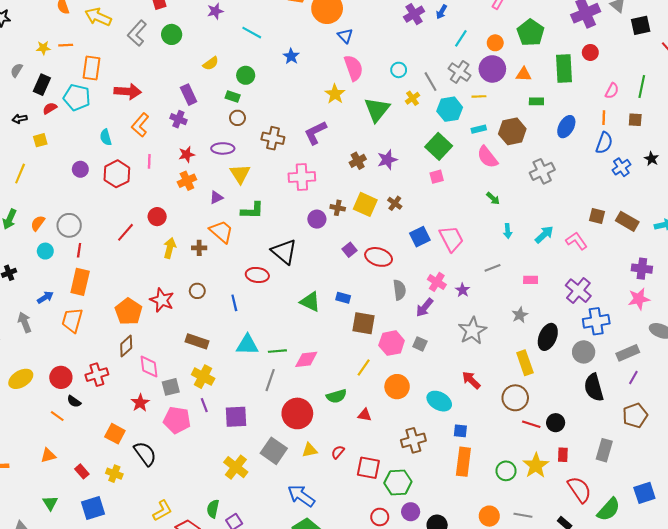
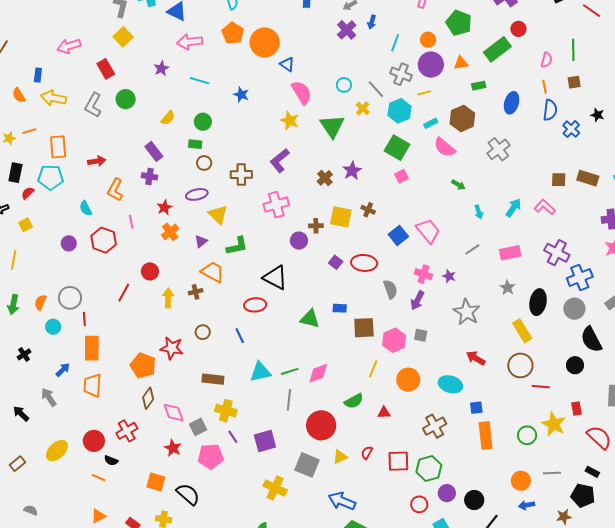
green rectangle: (564, 69) -> (497, 49), turned 68
red arrow: (128, 91) -> (97, 161), size x0.7
pink rectangle: (531, 280) -> (510, 253), size x1.5
black circle: (556, 423) -> (575, 365), moved

